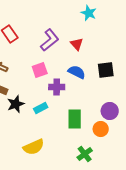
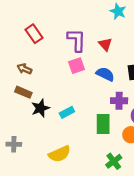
purple L-shape: (50, 40) -> (77, 40), turned -50
pink square: (40, 70) -> (77, 66), moved
purple cross: (57, 87) -> (119, 101), moved

